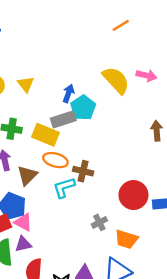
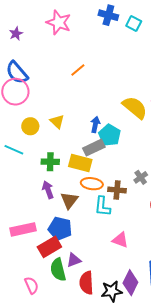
orange line: (121, 25) -> (78, 70), moved
cyan L-shape: (64, 187) -> (102, 206), turned -60
pink triangle: (23, 222) -> (120, 240), moved
gray cross: (99, 222) -> (141, 177), moved

